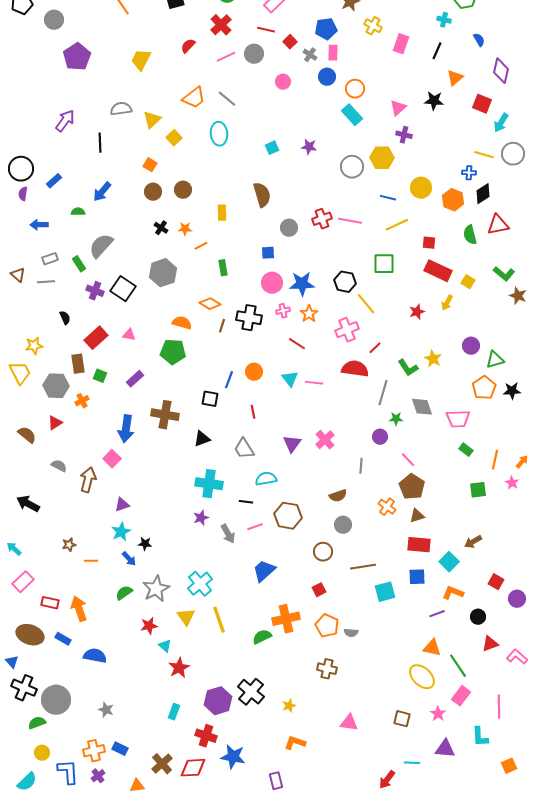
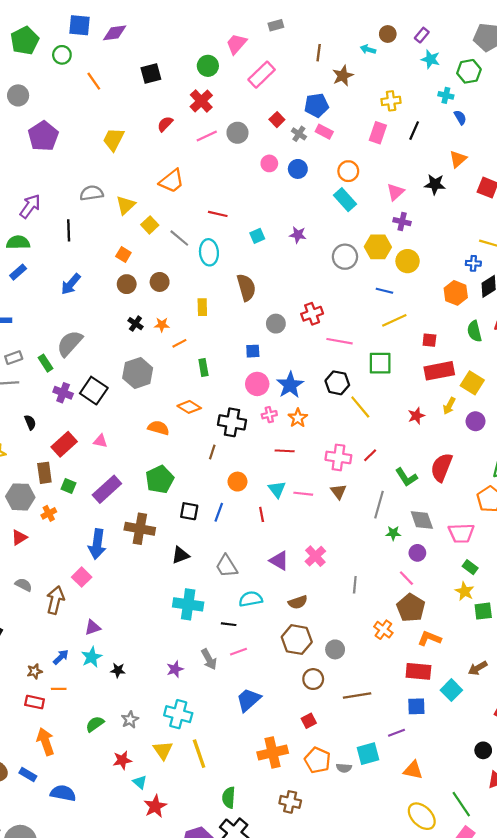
yellow cross: (373, 26) -> (391, 101), moved, turned -36
red line: (266, 30) -> (218, 214), moved
blue semicircle: (479, 40) -> (460, 117), moved
pink rectangle: (401, 44) -> (378, 133), moved
black line: (437, 51) -> (414, 131), moved
pink rectangle: (333, 53) -> (324, 132), turned -63
blue circle: (327, 77) -> (298, 169), moved
gray line: (227, 99) -> (179, 238), moved
cyan ellipse: (219, 134) -> (209, 252), moved
yellow circle: (421, 188) -> (408, 261), moved
green semicircle: (78, 212) -> (18, 242), moved, size x1.5
pink line: (350, 221) -> (339, 341), moved
red rectangle: (438, 271) -> (439, 371), turned -36
yellow square: (468, 282) -> (472, 383), size x1.5
blue star: (302, 284) -> (290, 385), turned -30
brown line: (222, 326) -> (212, 452), moved
pink cross: (347, 330) -> (338, 457), moved, turned 30
red line: (297, 344) -> (285, 451), turned -30
purple circle: (471, 346) -> (476, 421), moved
green pentagon: (173, 352) -> (160, 479), moved, turned -30
yellow star: (433, 359) -> (465, 591), moved
red semicircle: (355, 369) -> (442, 467), moved, turned -76
purple rectangle: (135, 379) -> (107, 489), size x1.5
blue line: (229, 380) -> (219, 512), moved
red line: (253, 412) -> (262, 514), moved
purple circle: (380, 437) -> (417, 553), moved
purple triangle: (292, 444) -> (279, 561), turned -36
brown semicircle: (338, 496) -> (298, 602), moved
brown hexagon: (288, 516) -> (297, 640), moved
brown triangle: (417, 516) -> (338, 491), moved, turned -49
purple star: (201, 518) -> (175, 669), moved
blue arrow: (129, 559) -> (61, 657), moved, turned -91
cyan cross: (200, 584) -> (178, 714), turned -35
gray star: (156, 589) -> (130, 720), size x0.6
cyan square: (385, 592) -> (368, 754), moved
orange L-shape: (453, 593) -> (429, 638), moved
red rectangle: (50, 603) -> (35, 702), moved
purple line: (437, 614) -> (397, 733), moved
green semicircle: (262, 637) -> (229, 798), moved, turned -60
orange triangle: (432, 648) -> (413, 770), moved
brown cross: (327, 669) -> (290, 802), moved

